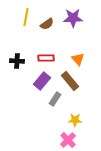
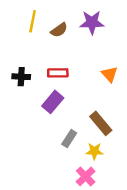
orange triangle: (78, 59) -> (110, 74), moved
brown rectangle: (70, 81) -> (101, 123), moved
gray rectangle: (55, 99) -> (69, 139), moved

